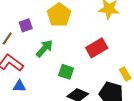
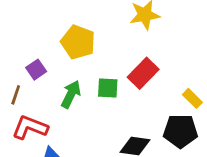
green square: (66, 72) -> (108, 88), moved

